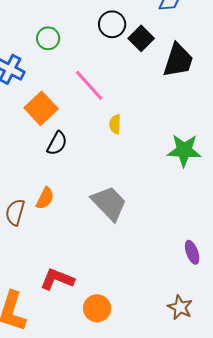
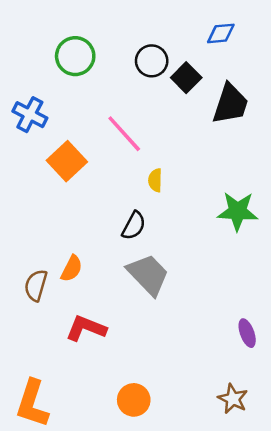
green circle: (48, 38) -> (75, 56), moved, size x1.4
black semicircle: (57, 143) -> (134, 226), moved
red L-shape: (57, 279) -> (86, 328), moved

